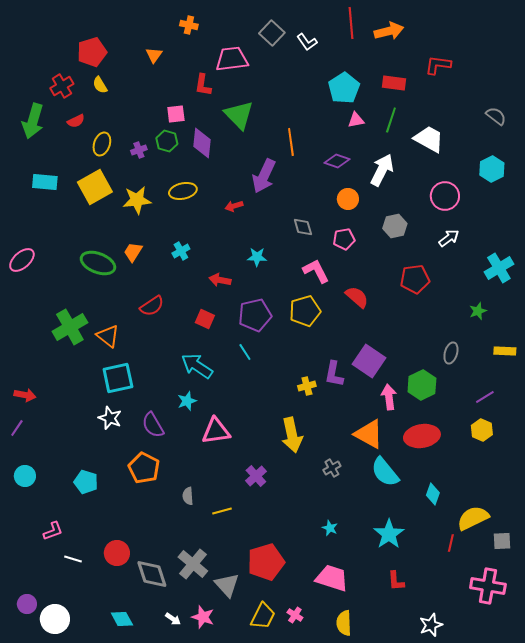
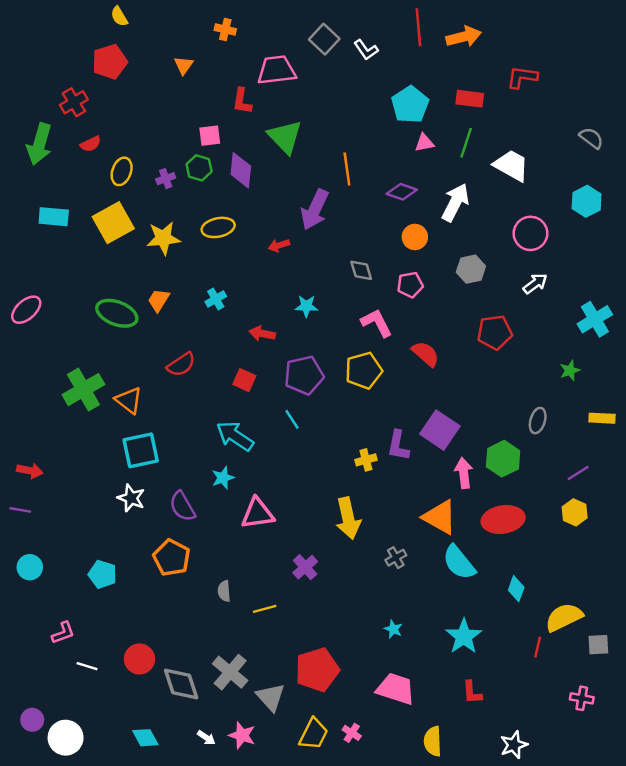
yellow semicircle: (100, 85) -> (119, 16), moved
purple line: (17, 428) -> (20, 510), turned 66
pink cross: (488, 586) -> (582, 698), size x0.6
yellow semicircle: (344, 623) -> (433, 741), moved

